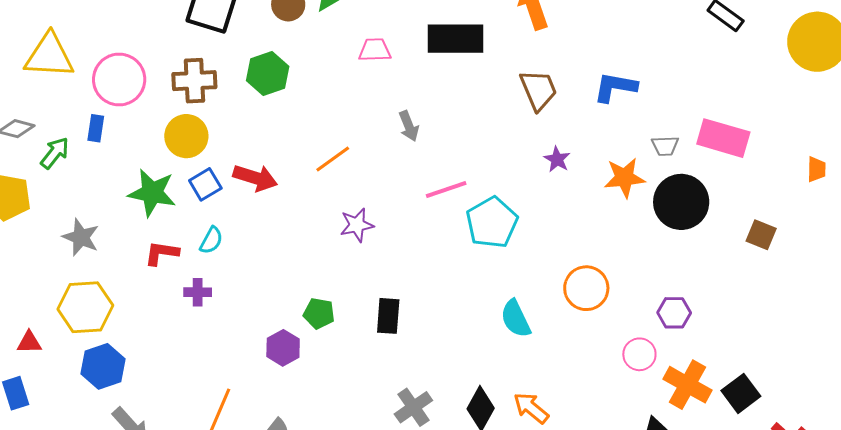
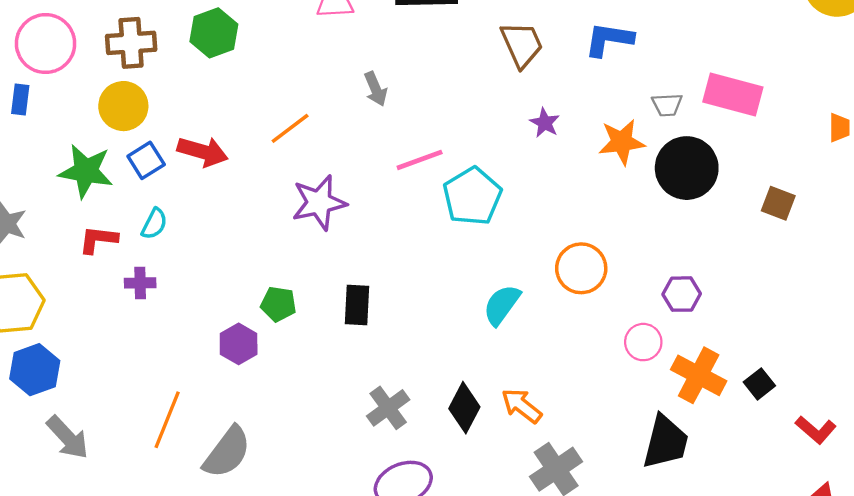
purple star: (357, 225) -> (319, 203), size x1.4
cyan semicircle: (516, 319) -> (502, 305), turned 63
black square: (741, 393) -> (759, 384), size x0.7

